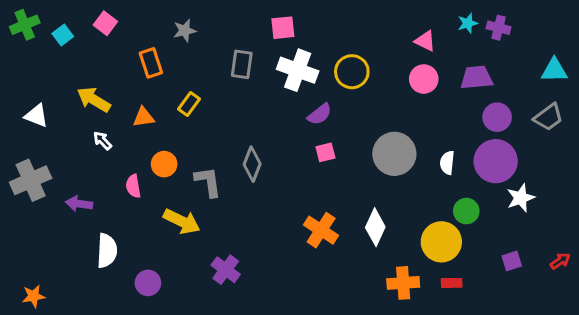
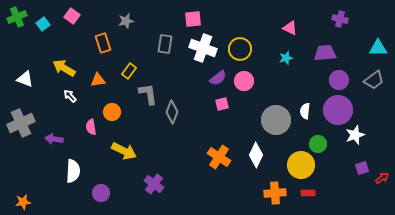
cyan star: (468, 23) -> (286, 58), moved
pink circle: (424, 79) -> (244, 81), moved
gray circle: (394, 154) -> (276, 120), moved
gray L-shape: (208, 182) -> (148, 94), moved
purple square: (512, 261) -> (362, 168), moved

